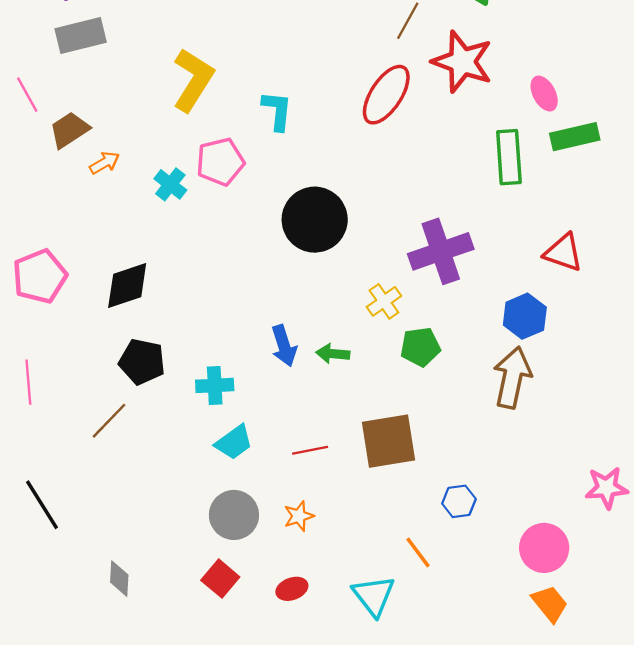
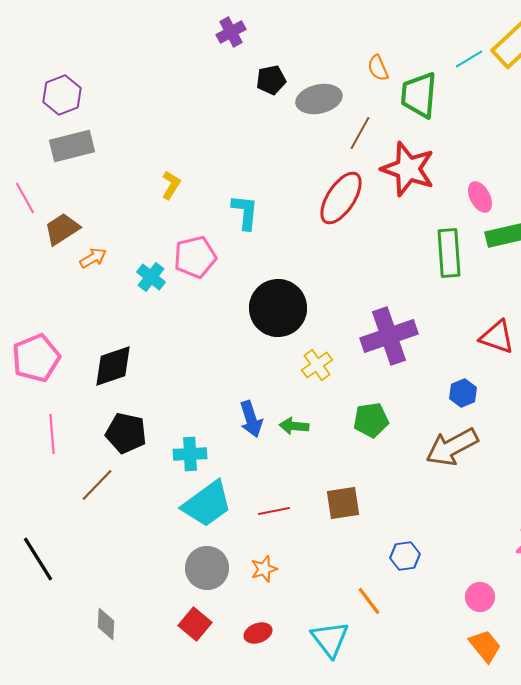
yellow L-shape: (193, 80) -> (171, 185), size x0.5
yellow cross: (384, 301) -> (317, 365), moved
blue hexagon: (525, 316) -> (463, 393), size x0.7
brown arrow: (512, 378) -> (452, 447), turned -130
pink line: (28, 382) -> (52, 434), moved
brown square: (388, 441) -> (343, 503), size x0.7
cyan trapezoid: (234, 442) -> (207, 504), size x1.5
pink circle: (544, 548) -> (480, 597), size x0.7

